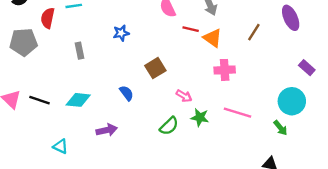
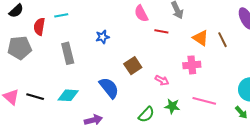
brown line: (254, 32) -> (223, 40), moved, turned -56
orange triangle: (213, 38) -> (200, 38), moved
gray rectangle: (80, 51) -> (68, 53), size x1.5
blue semicircle: (127, 93) -> (109, 88), size x1.6
pink arrow: (184, 96) -> (162, 80), moved

